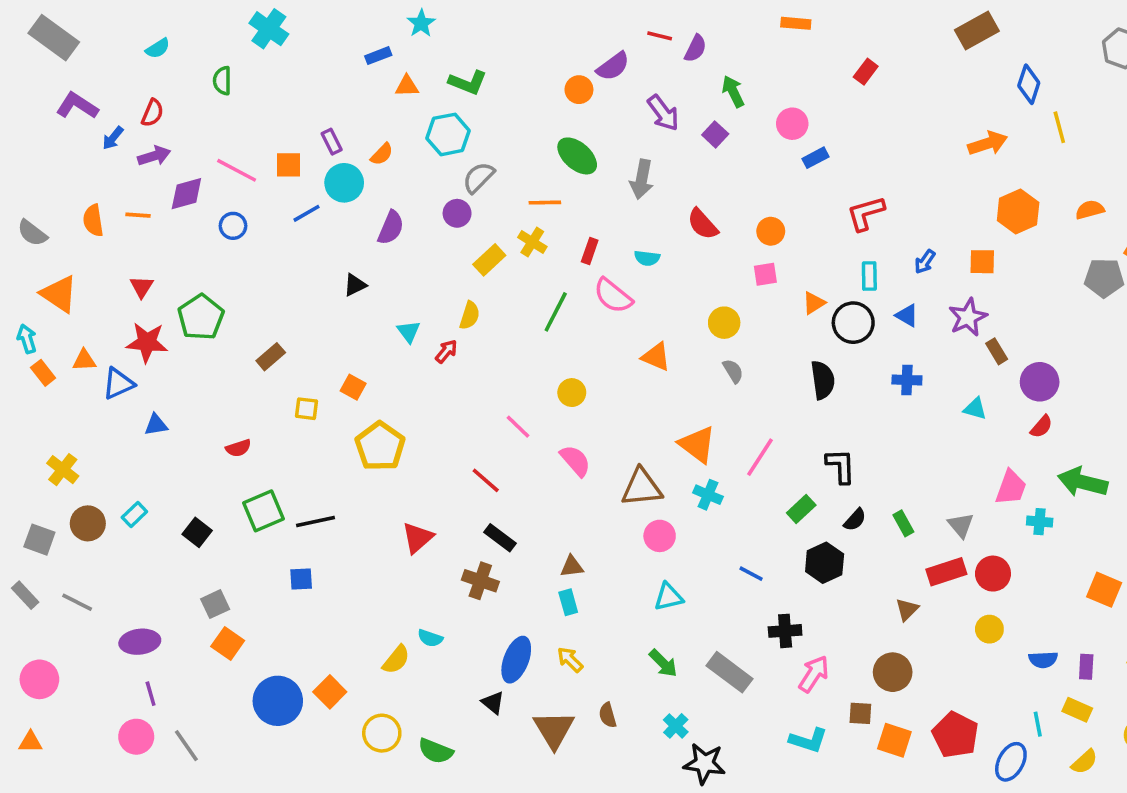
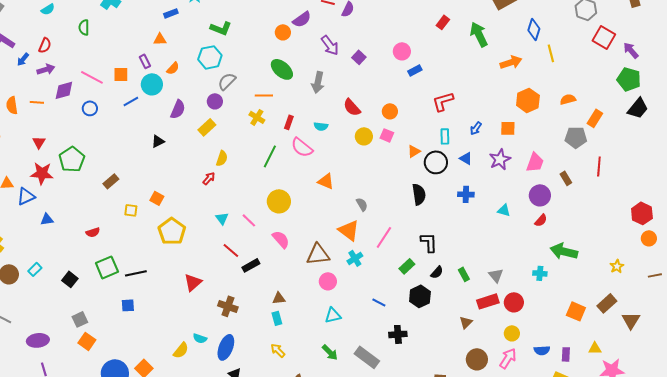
orange triangle: (407, 86) -> (160, 39), moved
green arrow: (733, 91) -> (479, 34), moved, size x1.4
yellow rectangle: (489, 260) -> (207, 127), moved
pink square: (765, 274) -> (387, 135), turned 32
yellow circle: (724, 323) -> (364, 136), moved
cyan triangle: (409, 332) -> (222, 218), moved
brown rectangle: (997, 351) -> (566, 178), moved
gray semicircle: (733, 371) -> (362, 204), moved
yellow circle: (572, 393) -> (279, 201), size x1.5
pink trapezoid: (1011, 488) -> (535, 162), moved
cyan cross: (708, 495) -> (355, 258), turned 35
black rectangle: (500, 538) -> (251, 265), moved, turned -66
blue ellipse: (516, 660) -> (226, 347), moved
brown circle: (893, 672) -> (477, 359), moved
pink arrow: (814, 674) -> (508, 358), moved

